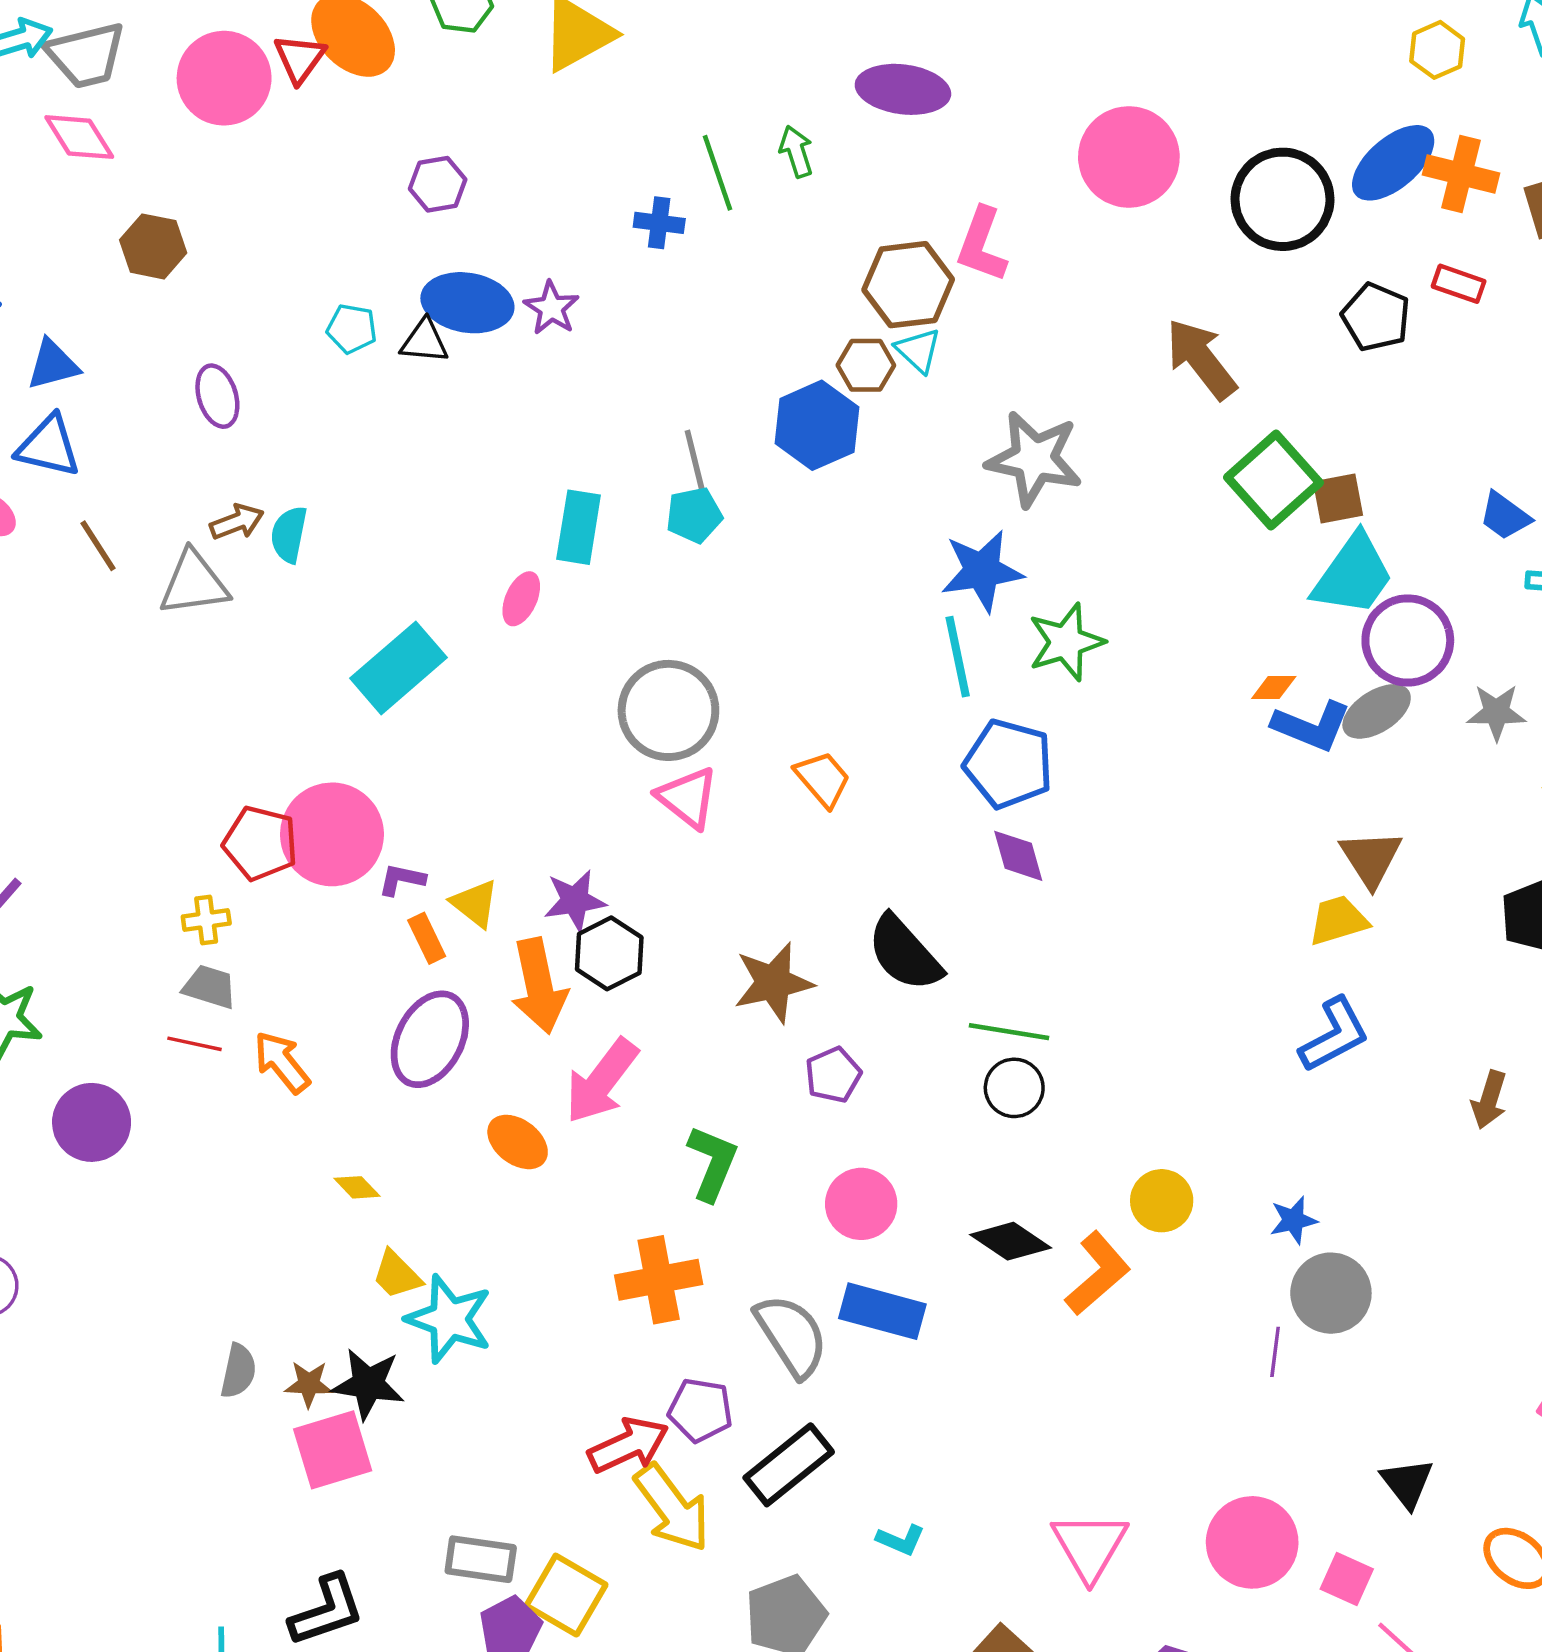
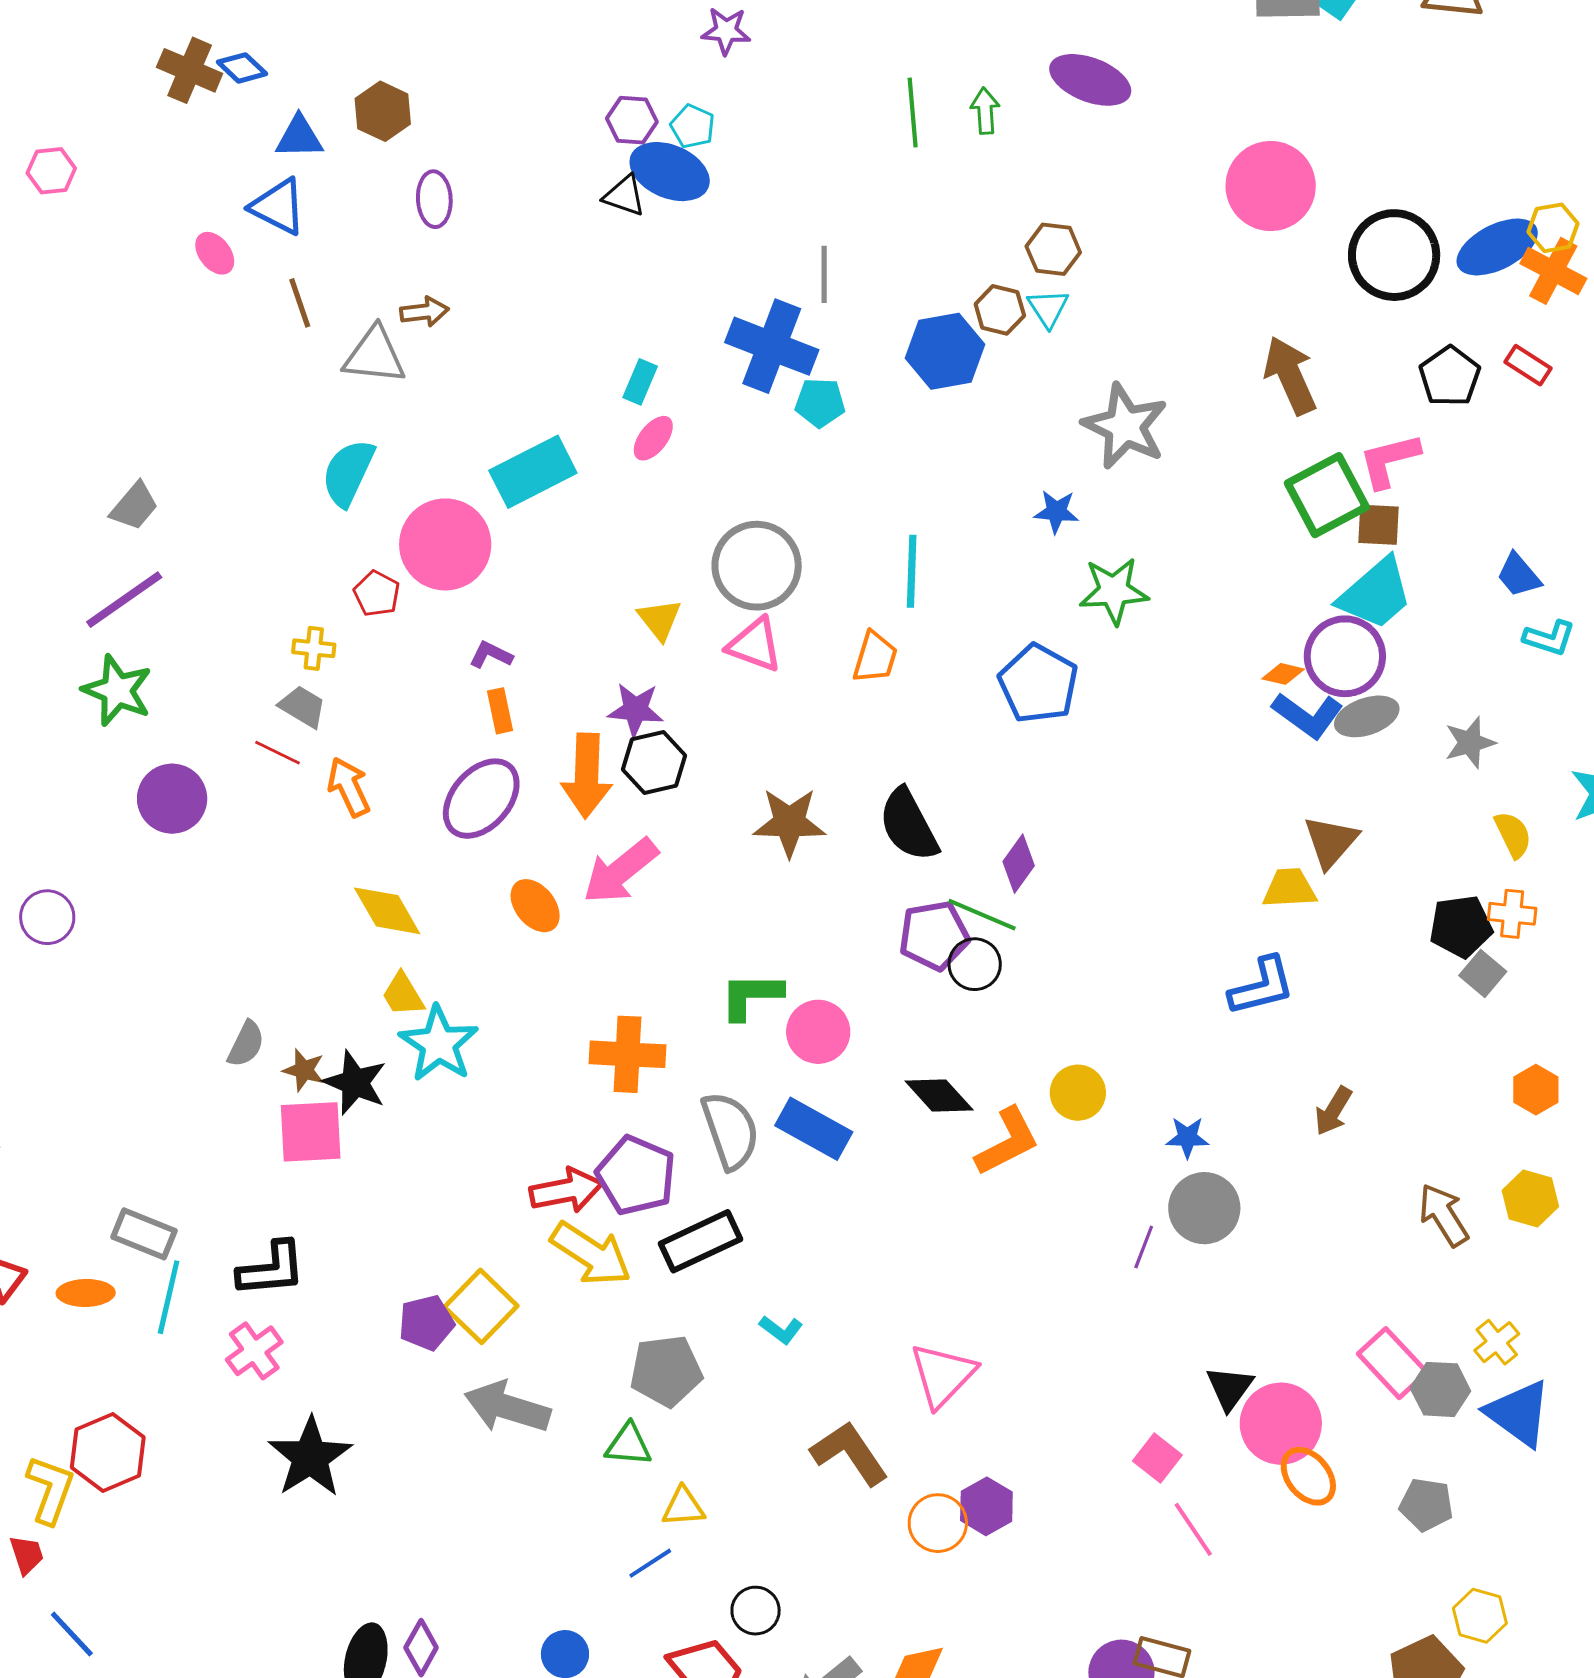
yellow hexagon: (1437, 50) -> (1553, 228), moved
purple hexagon: (438, 184) -> (632, 120), moved
blue cross: (659, 223) -> (772, 346), moved, size x2.0
pink L-shape: (982, 245) -> (1389, 460), moved, turned 42
brown hexagon: (153, 246) -> (383, 111), moved
brown hexagon: (908, 285) -> (1053, 249), size x0.7
purple star: (551, 308) -> (726, 31), moved, turned 30
cyan pentagon: (352, 329) -> (693, 126), moved
gray line: (695, 461) -> (824, 274), moved
cyan rectangle: (579, 527) -> (640, 382), moved, size x0.7
cyan semicircle: (289, 534) -> (348, 473), moved, size x1.4
blue star: (982, 571) -> (1056, 512), size x0.6
purple circle: (1408, 640) -> (1345, 656), moved
cyan line: (958, 657) -> (912, 571), moved
gray star: (1496, 712) -> (1470, 742), turned -30
orange trapezoid: (823, 779) -> (875, 657), turned 44
pink triangle: (688, 798) -> (755, 645), turned -32
pink circle: (332, 834) -> (445, 544), moved
red pentagon: (260, 843) -> (377, 594), size x0.7
purple diamond: (1018, 856) -> (1019, 864), moved, turned 38
yellow triangle: (475, 903) -> (660, 619), moved
purple pentagon: (833, 1075) -> (934, 936), moved, size x1.4
brown arrow: (1489, 1100) -> (1333, 1111), moved
green L-shape: (712, 1163) -> (751, 996), moved, turned -126
yellow diamond: (357, 1187) -> (387, 911), size x1.8
purple pentagon: (700, 1410) -> (636, 1175), size x1.4
yellow arrow: (672, 1508) -> (591, 1254), turned -34
pink circle: (1252, 1542) -> (1281, 1424), moved
gray rectangle: (481, 1559) -> (144, 1234), moved

